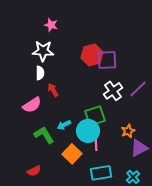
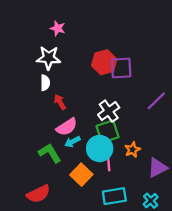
white cross: (113, 91) -> (109, 111), moved
pink semicircle: (32, 105) -> (67, 127), moved
orange star: (128, 131) -> (132, 150), moved
red semicircle: (34, 171) -> (38, 194), size x1.5

